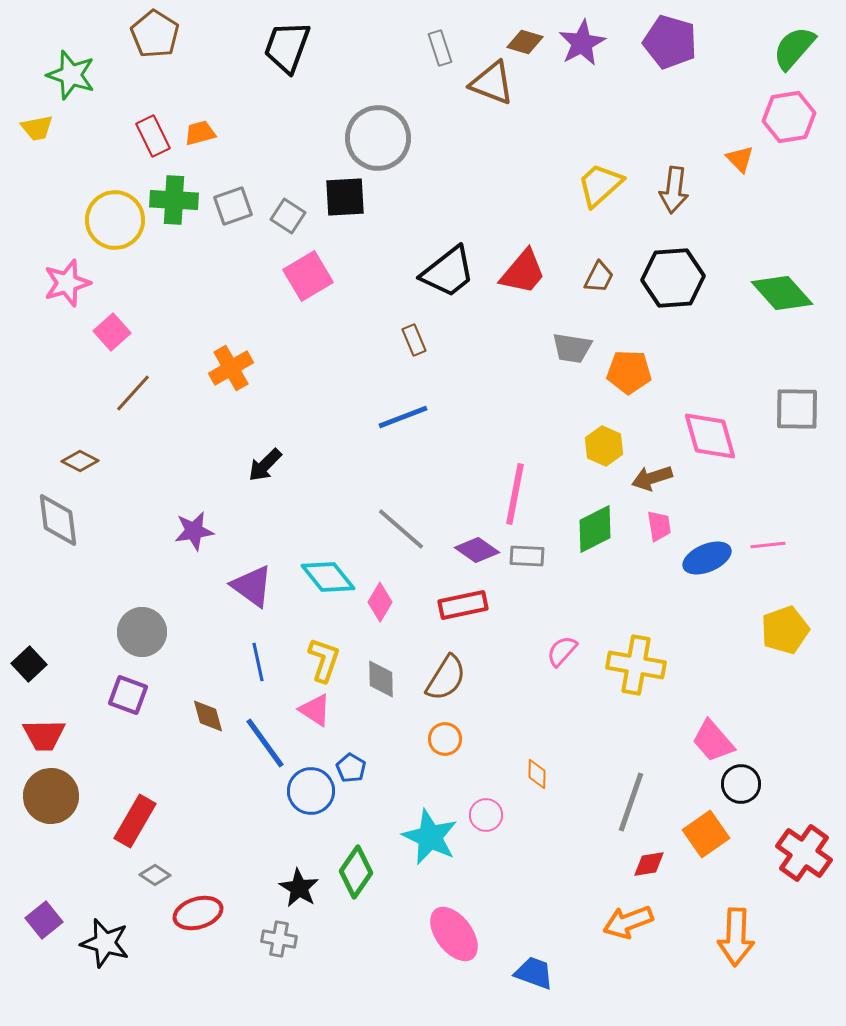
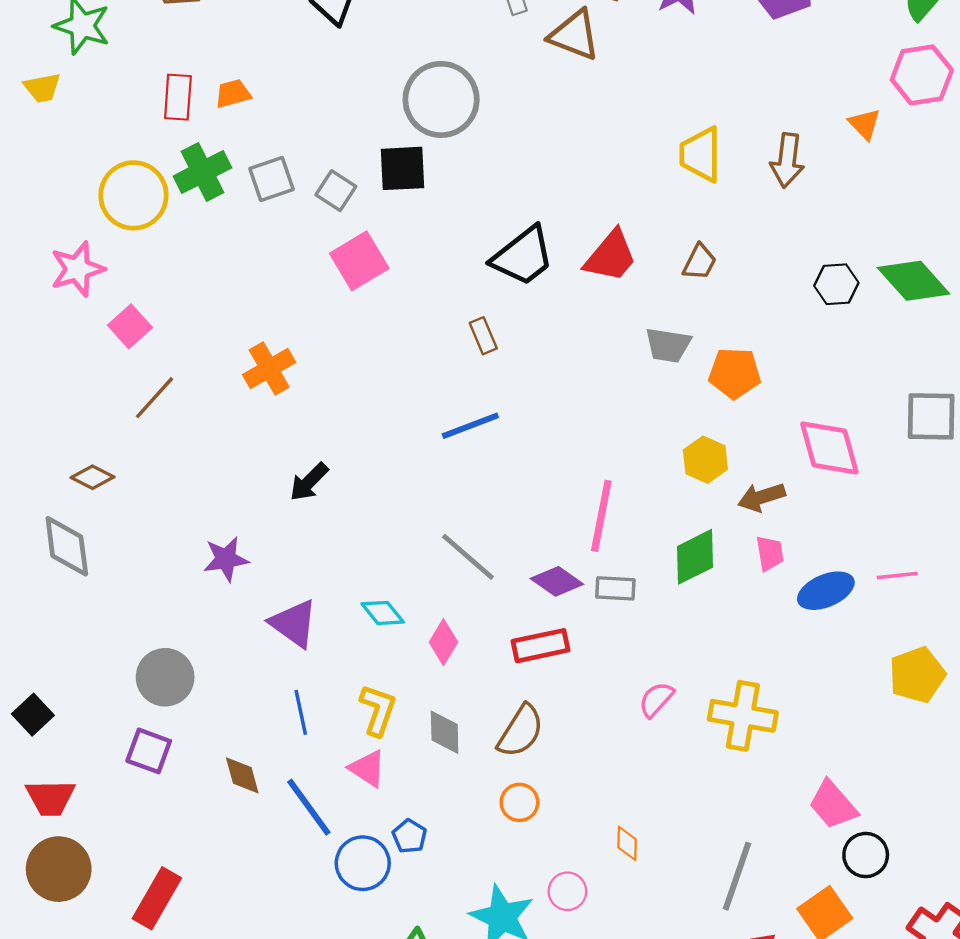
red rectangle: (153, 136) -> (178, 97), turned 30
yellow trapezoid: (600, 185) -> (701, 154), turned -48
green cross: (174, 200) -> (202, 172), turned -30
black hexagon: (673, 278) -> (836, 284), moved, size x0.6
cyan diamond: (328, 577) -> (383, 613), size x0.7

